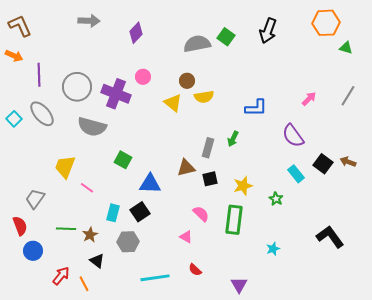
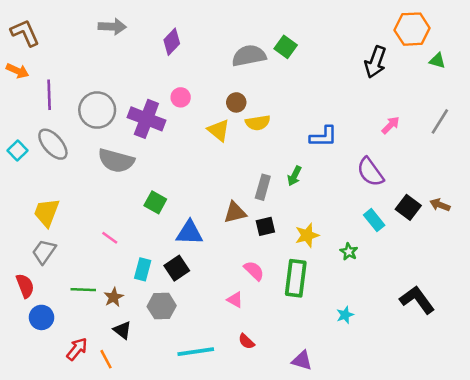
black arrow: (268, 31) -> (375, 62), moved
yellow trapezoid: (65, 167) -> (47, 212), moved
purple triangle: (239, 285) -> (302, 360), turned -42

